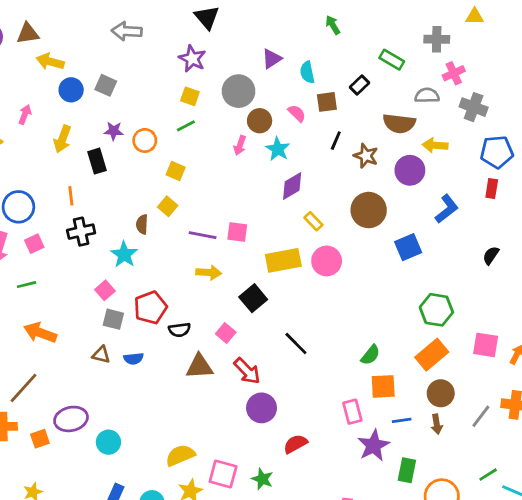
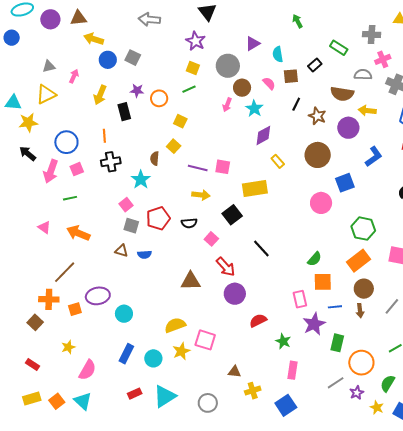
pink circle: (327, 261) -> (321, 203), moved
black semicircle: (179, 330) -> (189, 223), moved
brown triangle: (199, 366) -> (191, 281), moved
green star: (262, 479) -> (283, 341), moved

